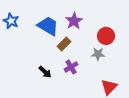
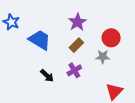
blue trapezoid: (48, 26) -> (40, 40), moved
brown rectangle: (64, 44) -> (76, 45), moved

